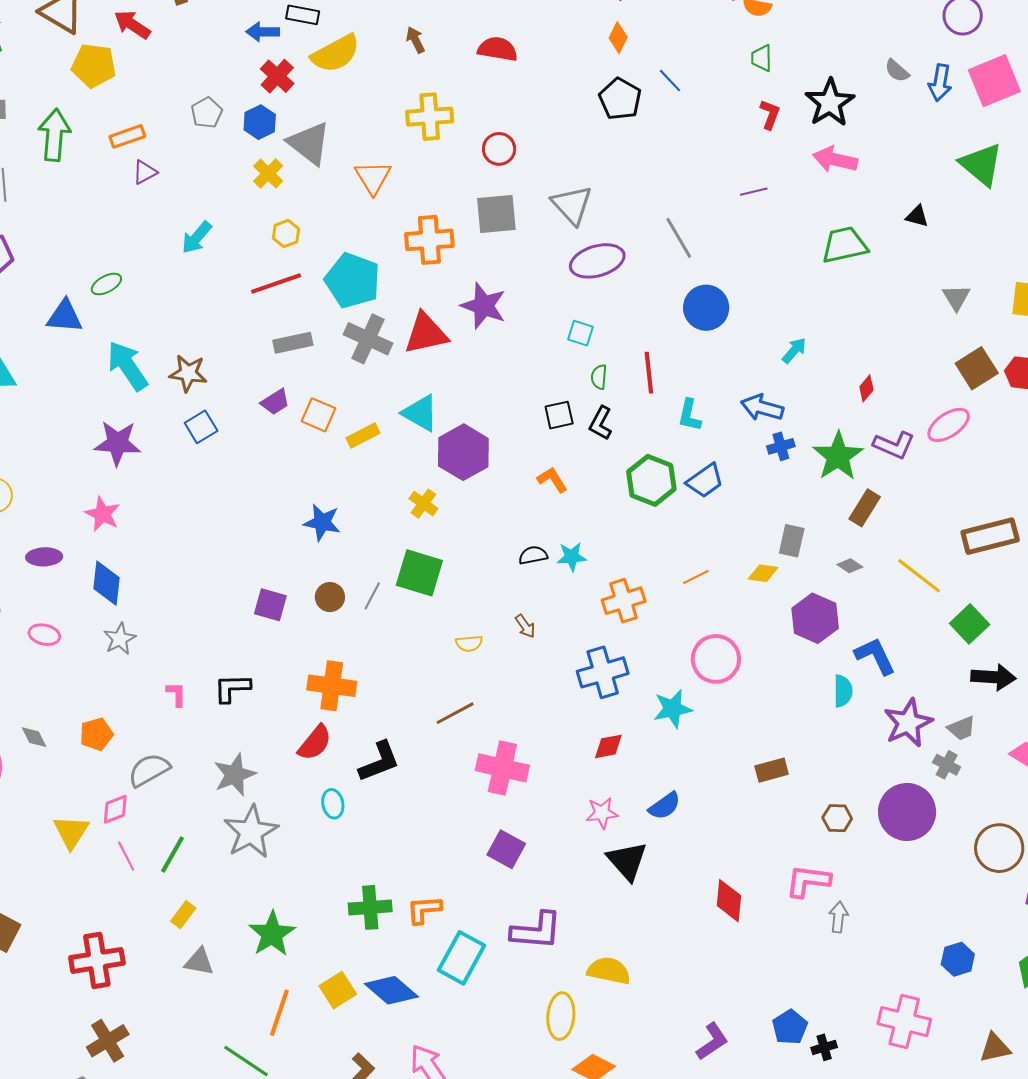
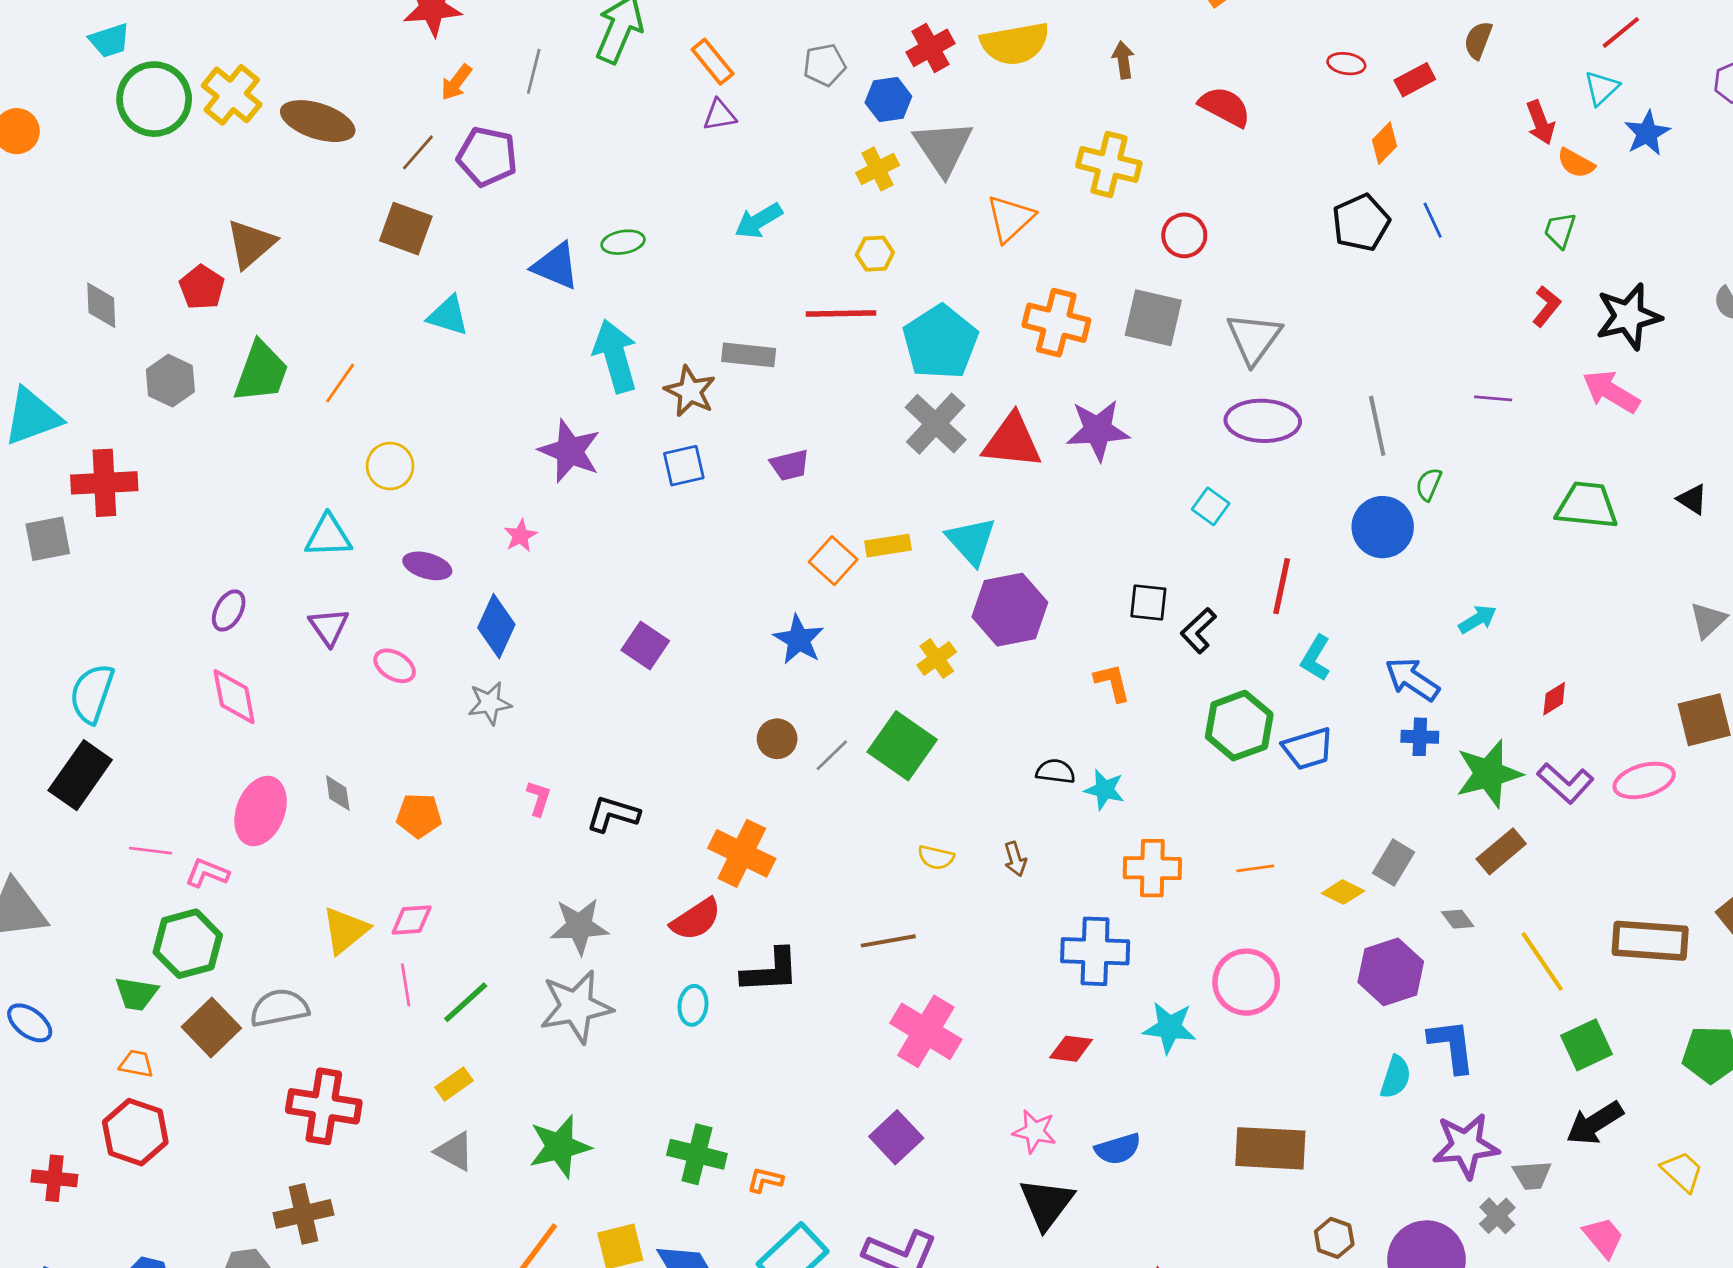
orange rectangle: (127, 136) -> (713, 62), turned 52
purple star: (484, 306) -> (1098, 430), turned 30
gray rectangle: (293, 343) -> (749, 355), moved
green semicircle: (599, 377) -> (1429, 484), moved
orange square: (319, 415) -> (833, 561), moved
pink star: (103, 514) -> (520, 536), size x0.7
purple square: (270, 605) -> (645, 646), moved
black arrow: (993, 677) -> (1595, 1123), turned 126
gray semicircle: (149, 770) -> (279, 1008), moved
brown rectangle: (772, 770) -> (1270, 1148), size x1.6
orange L-shape: (424, 910) -> (765, 1180), size x0.7

